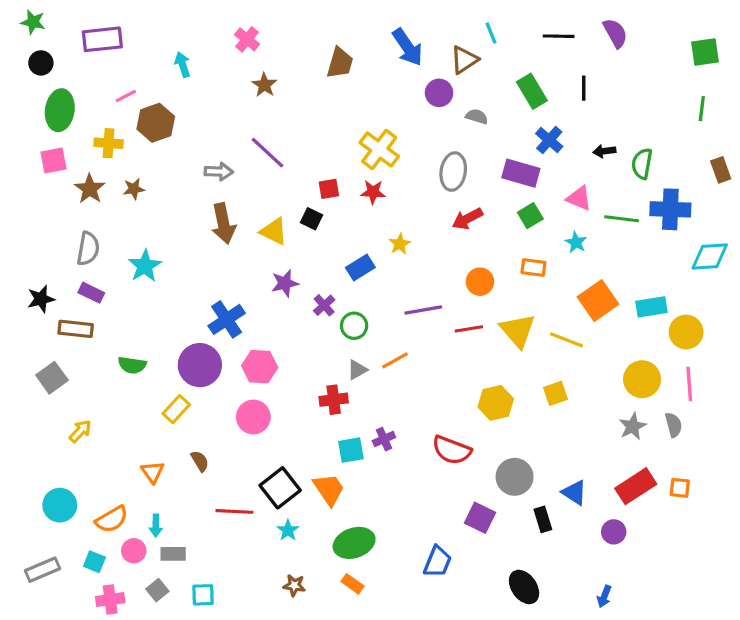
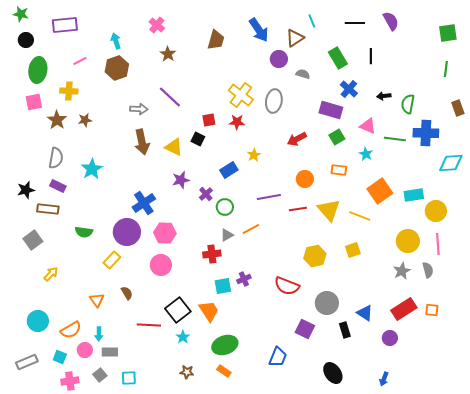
brown hexagon: (156, 123) -> (117, 68), moved
gray ellipse: (453, 172) -> (274, 101), moved

